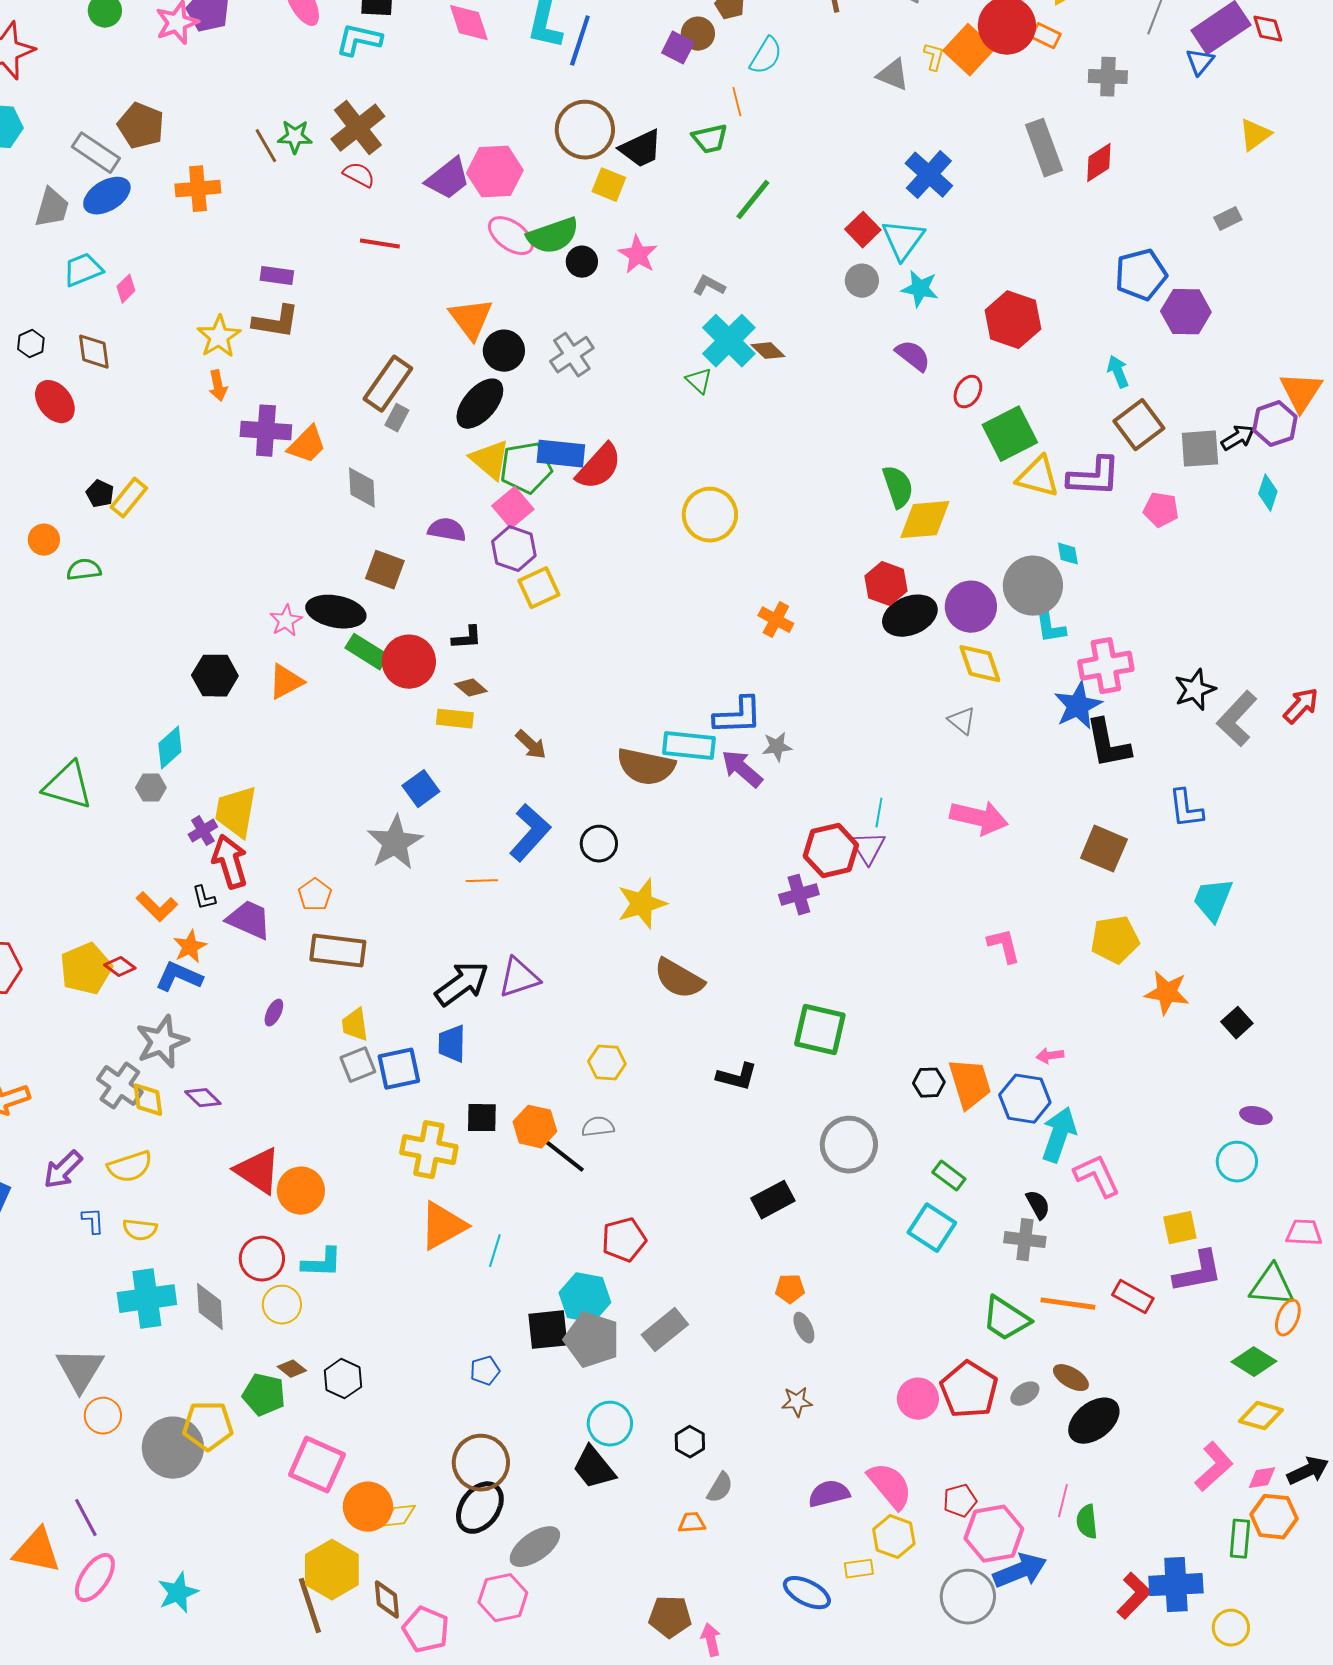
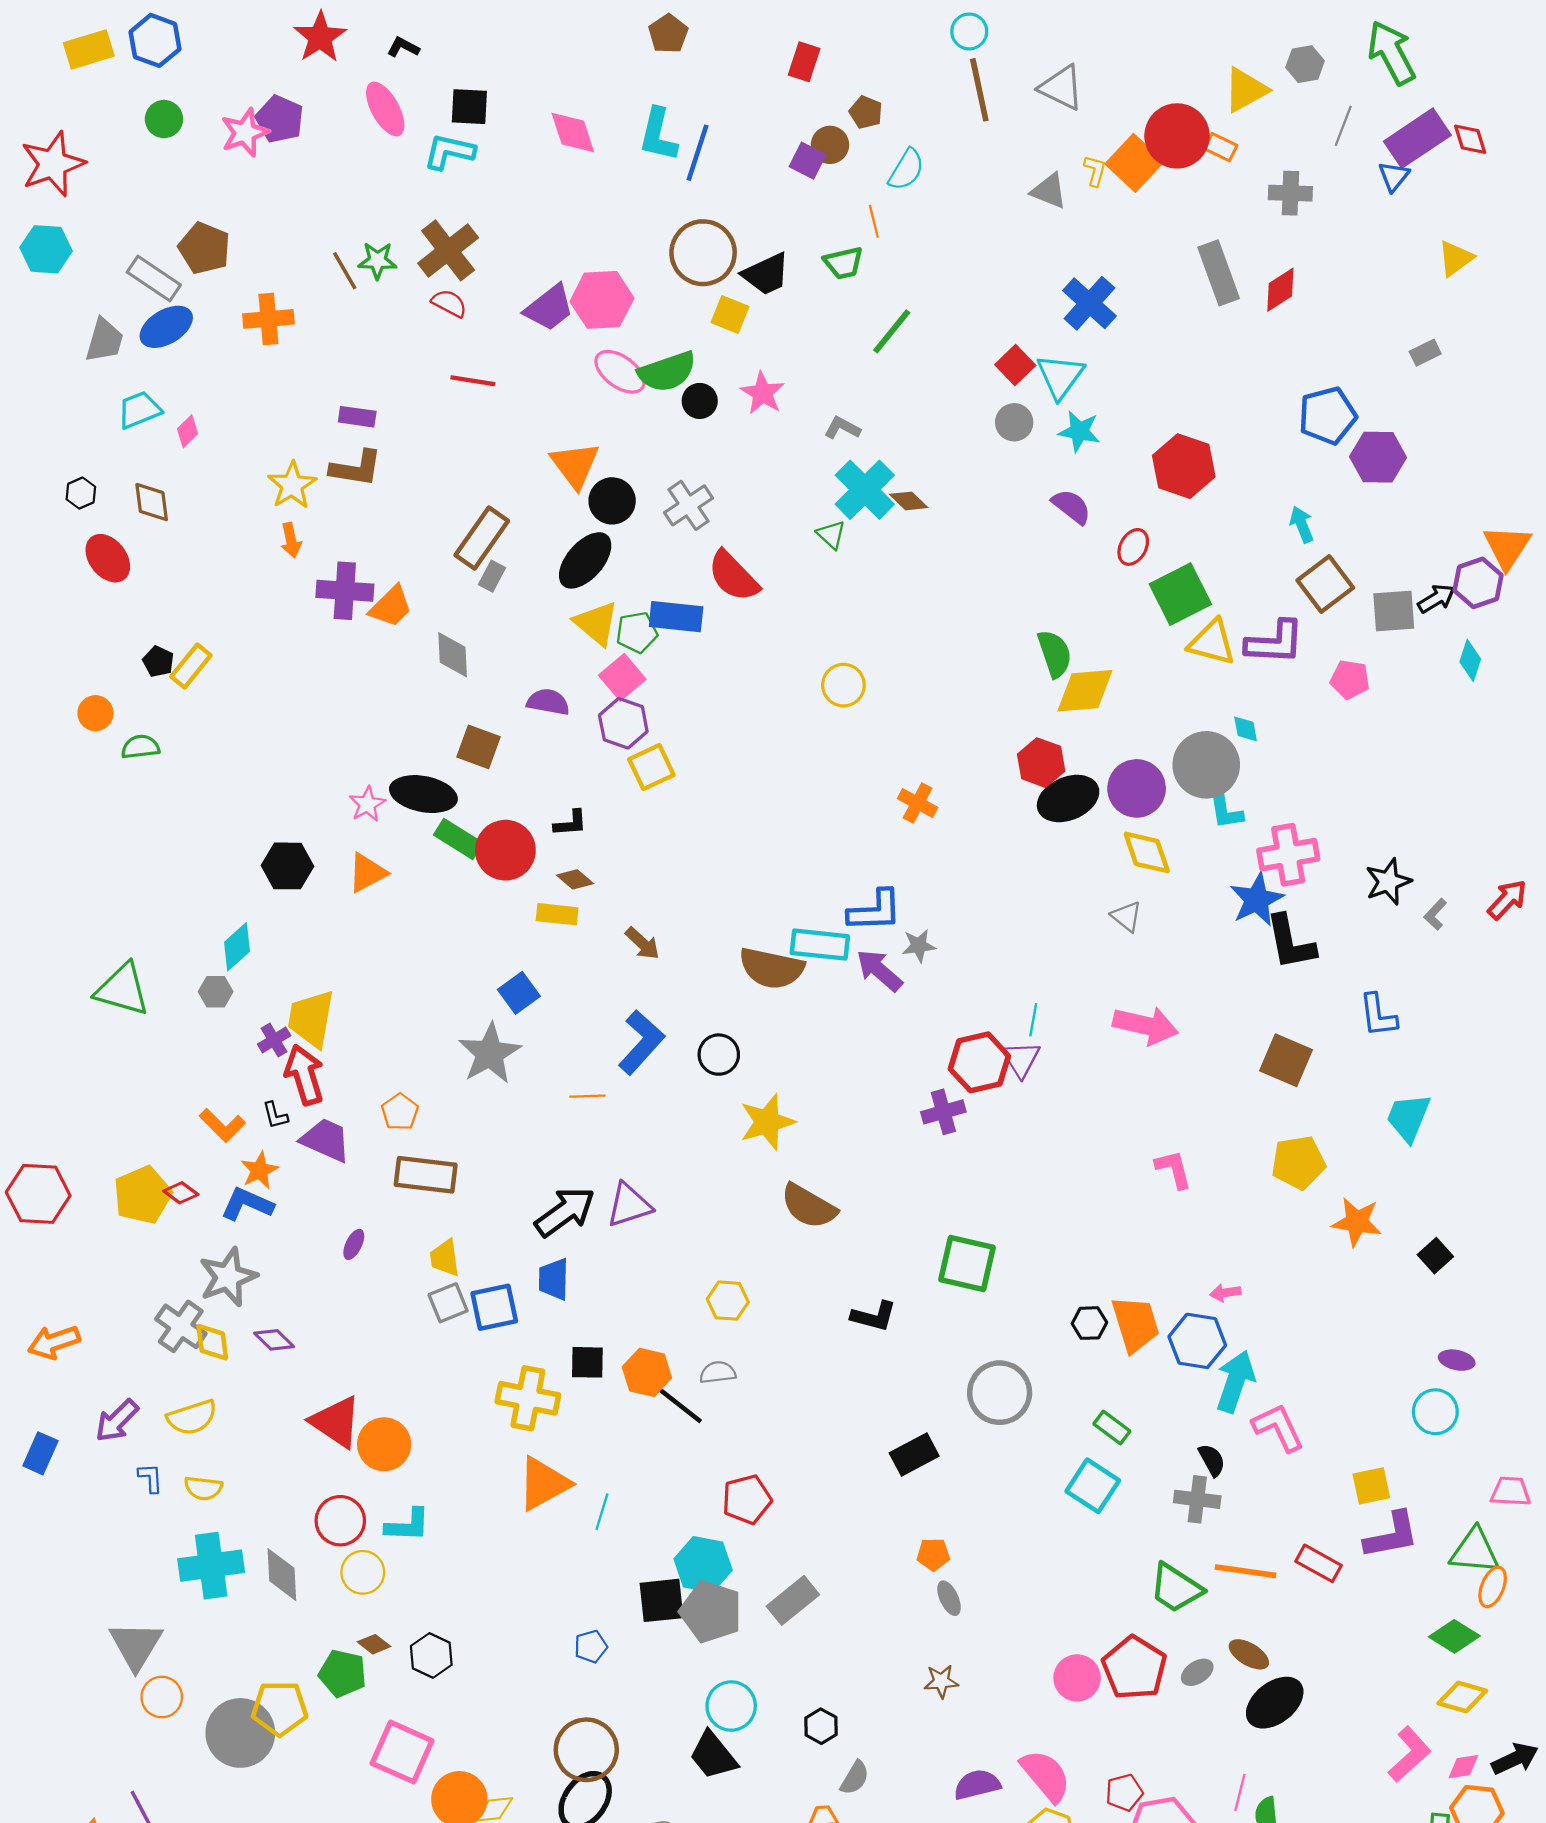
red semicircle: (599, 467) -> (733, 576), moved, turned 94
green pentagon: (526, 468) -> (637, 632), size x0.7
yellow circle: (710, 515) -> (843, 685), size x0.7
gray L-shape: (1237, 719) -> (1435, 914), size x0.5

